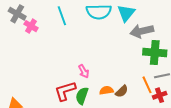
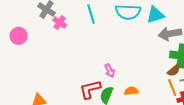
cyan triangle: (126, 13) -> (155, 15), turned 30
brown semicircle: (122, 91) -> (174, 70), moved

